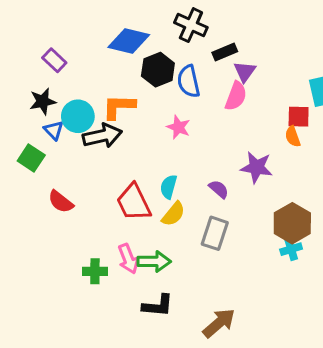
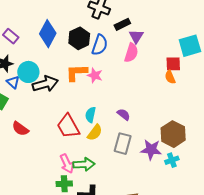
blue diamond: (129, 41) -> (48, 34), moved, turned -72
blue semicircle: (189, 81) -> (100, 45), turned -145
orange L-shape: (119, 107) -> (77, 73), moved
purple star: (257, 167) -> (151, 150), moved
cyan cross: (291, 249) -> (172, 160), moved
green cross: (95, 271) -> (64, 184), moved

